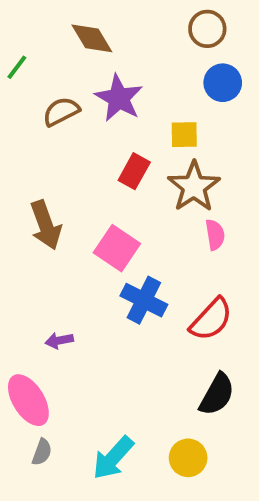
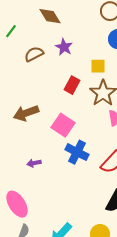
purple star: (119, 98) -> (64, 47), size x0.7
brown arrow: (46, 225) -> (26, 113), turned 90
purple arrow: (59, 340) -> (34, 163), moved

